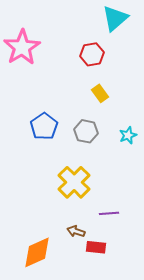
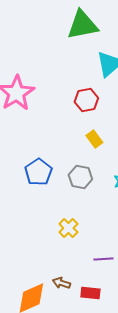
yellow cross: (74, 182) -> (68, 228), size x0.6
brown arrow: (76, 231) -> (61, 283), moved

